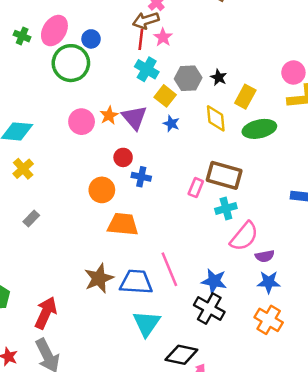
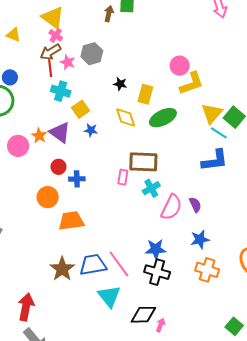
gray hexagon: (188, 78) -> (92, 54), moved
yellow square: (165, 96) -> (81, 109), turned 30
purple semicircle: (265, 256) -> (195, 205), moved, turned -91
pink line: (169, 269) -> (119, 264), moved

